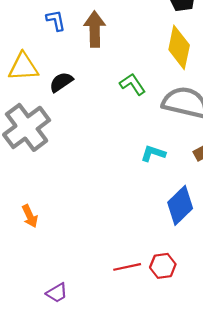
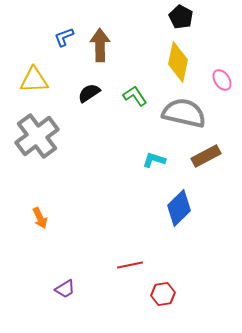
blue L-shape: (56, 20) -> (64, 37), turned -100
black semicircle: (61, 82) -> (89, 93), moved
red hexagon: (163, 266) -> (163, 294), moved

